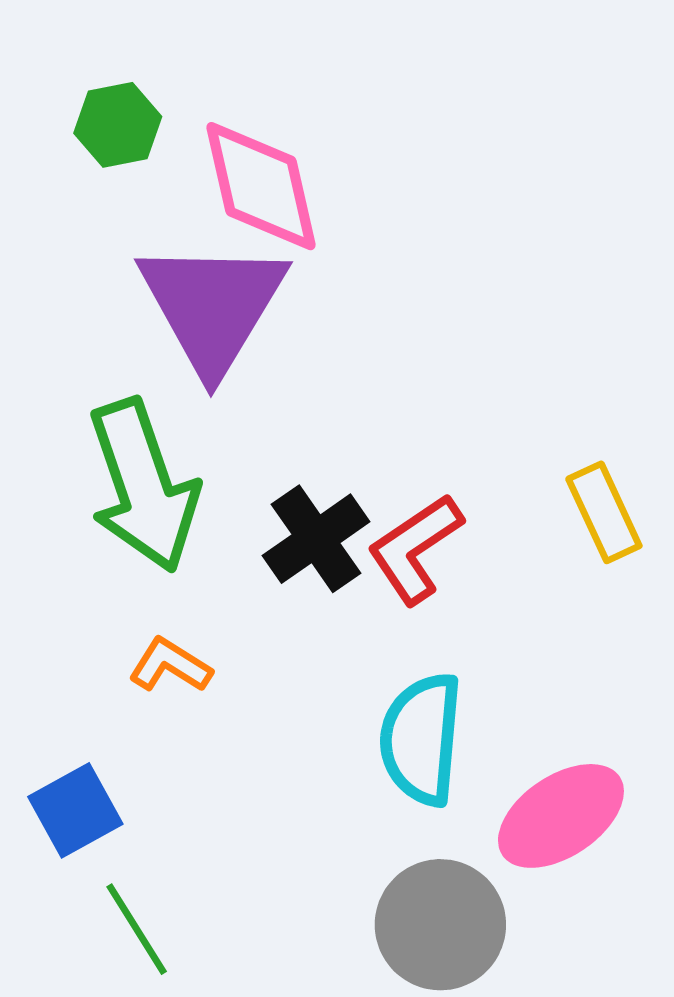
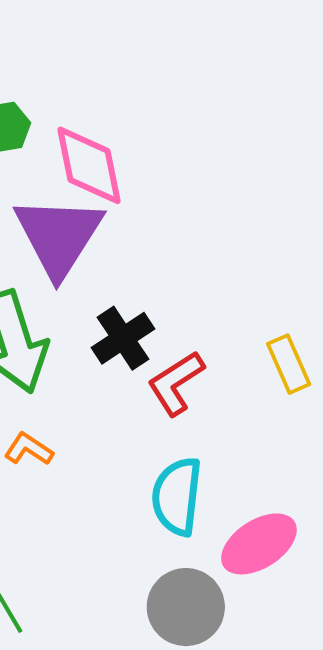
black cross: (316, 539) -> (123, 338), moved

